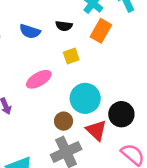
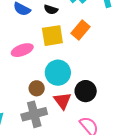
orange rectangle: (101, 31) -> (81, 30), moved
yellow square: (71, 56) -> (52, 36), size x1.6

